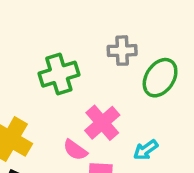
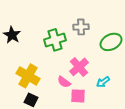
gray cross: (122, 51) -> (81, 27), moved
green ellipse: (160, 78) -> (111, 42), turned 30

